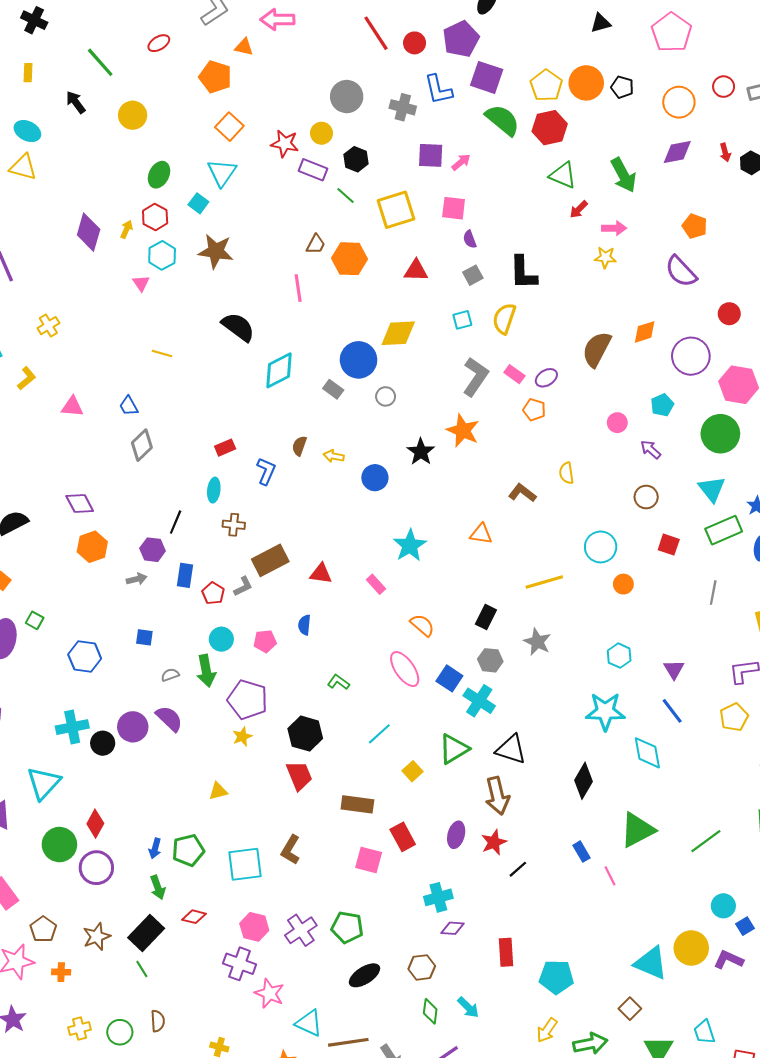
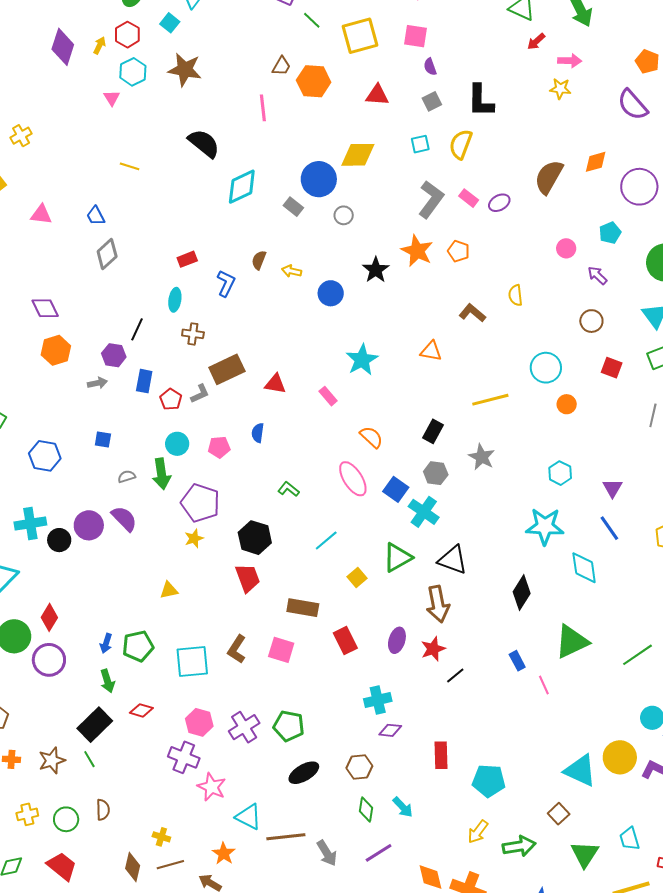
orange pentagon: (534, 410) -> (459, 251), moved
pink square: (369, 860) -> (281, 650), moved
brown star: (97, 937) -> (52, 760), moved

